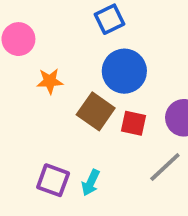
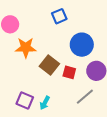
blue circle: (124, 71) -> (82, 45), moved
orange star: (50, 81) -> (26, 48), size x1.5

